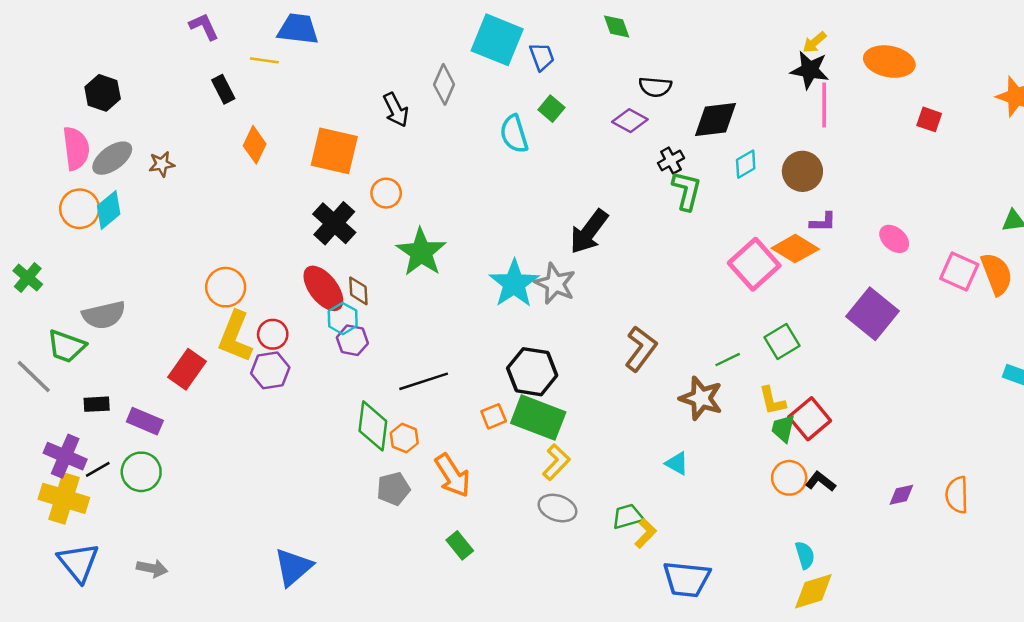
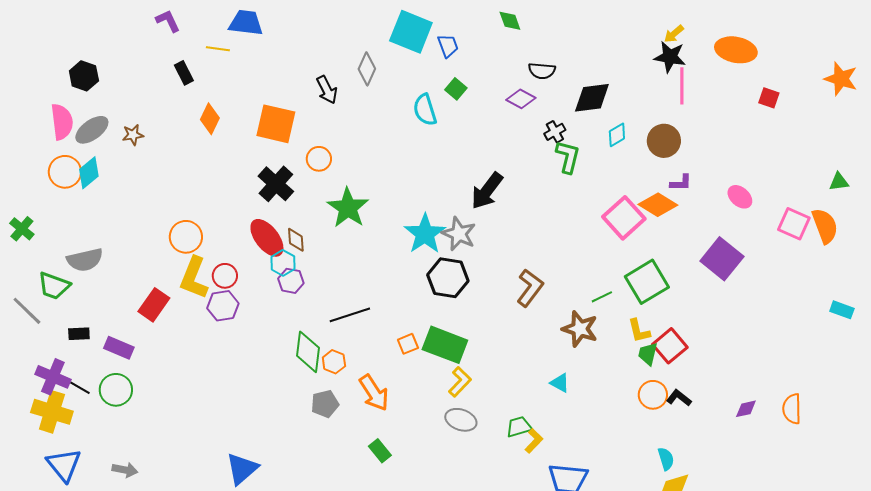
green square: (782, 341) -> (647, 282), size x1.5
black hexagon: (532, 372) -> (448, 278), moved
black line: (98, 469) -> (80, 388), turned 60

